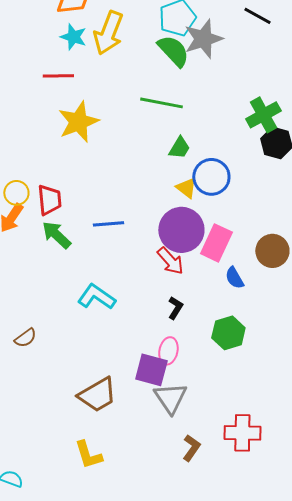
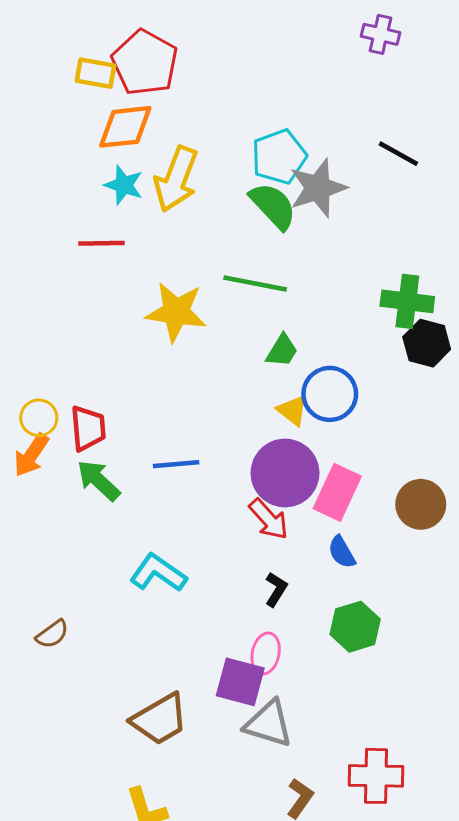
green cross: (263, 115) -> (407, 301), turned 36
yellow star: (78, 122) -> (176, 312), moved, turned 30
blue semicircle: (234, 278) -> (342, 552), moved
gray triangle: (170, 398) -> (269, 724), turned -39

